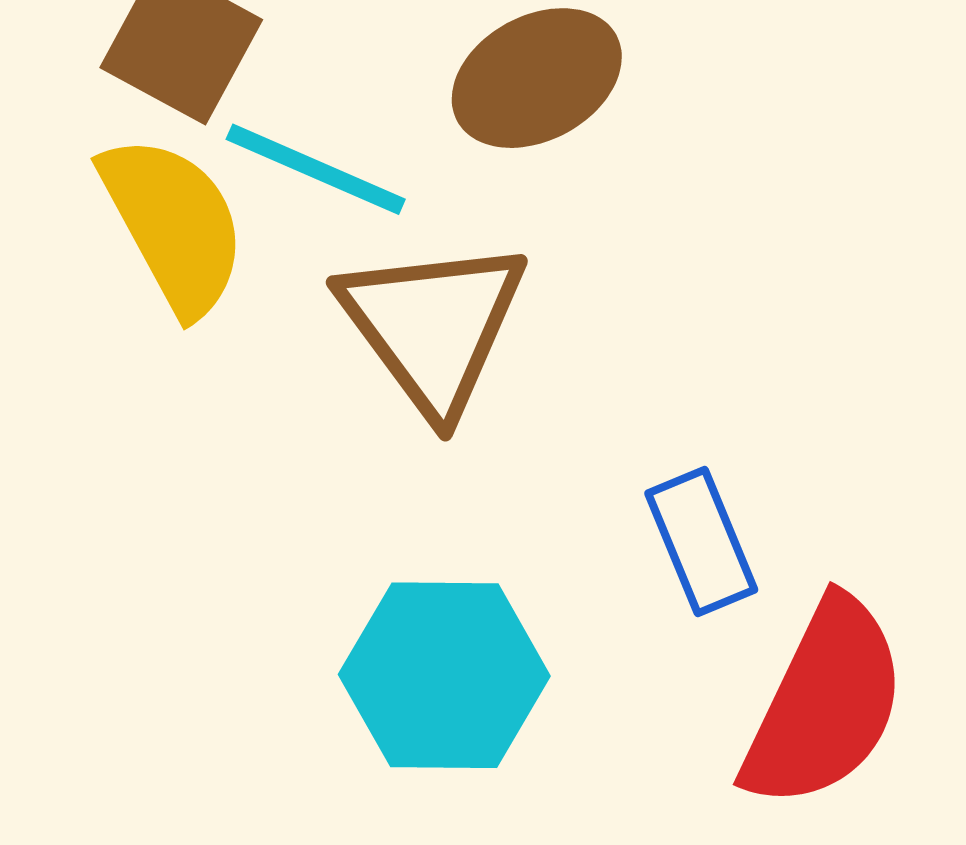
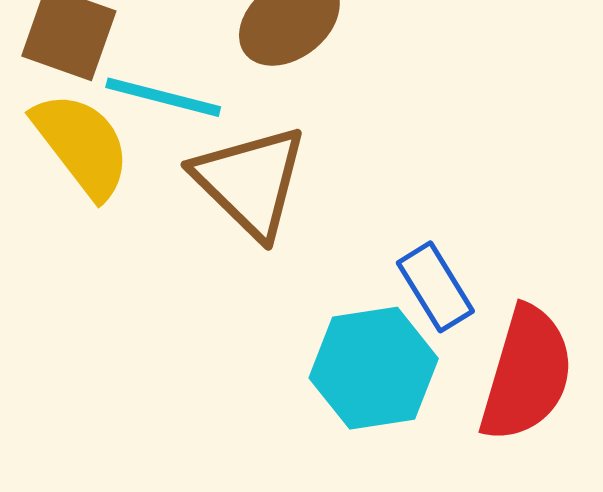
cyan hexagon: (444, 675) -> (374, 368), moved

